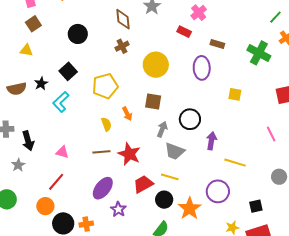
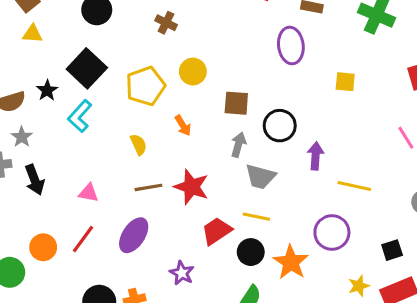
brown cross: (122, 46) -> (166, 23), turned -32
yellow triangle: (26, 50) -> (33, 34), moved
yellow circle: (156, 65) -> (193, 71), moved, size x0.7
black square: (68, 71) -> (87, 68), size x1.4
brown square: (153, 102) -> (236, 103), moved
yellow semicircle: (106, 124) -> (139, 144), moved
gray star: (18, 165) -> (22, 137), moved
purple ellipse: (103, 188) -> (134, 235), moved
orange circle: (45, 206) -> (43, 247), moved

